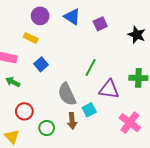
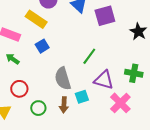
purple square: (100, 24) -> (105, 16), size x1.5
yellow rectangle: (31, 38) -> (36, 19), size x1.5
pink cross: (130, 123) -> (120, 103), moved

